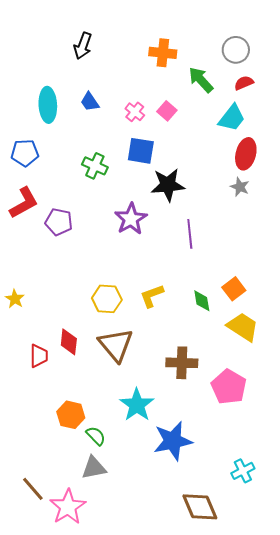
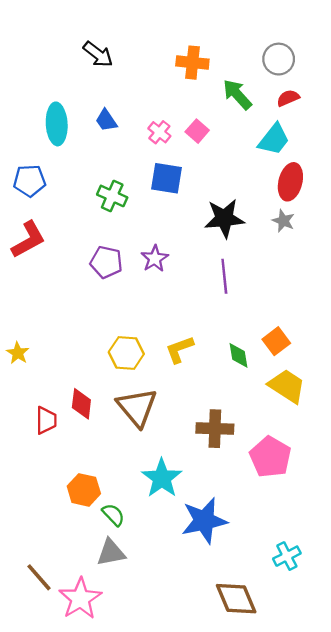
black arrow: (83, 46) -> (98, 54), turned -72
black star: (168, 185) -> (224, 218), moved
purple star: (131, 219) -> (155, 259), size x0.7
purple pentagon: (59, 222) -> (106, 262), moved

